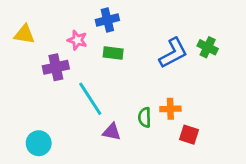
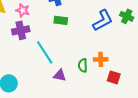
pink star: (77, 40) -> (23, 10), moved

